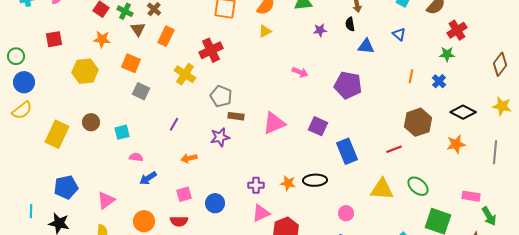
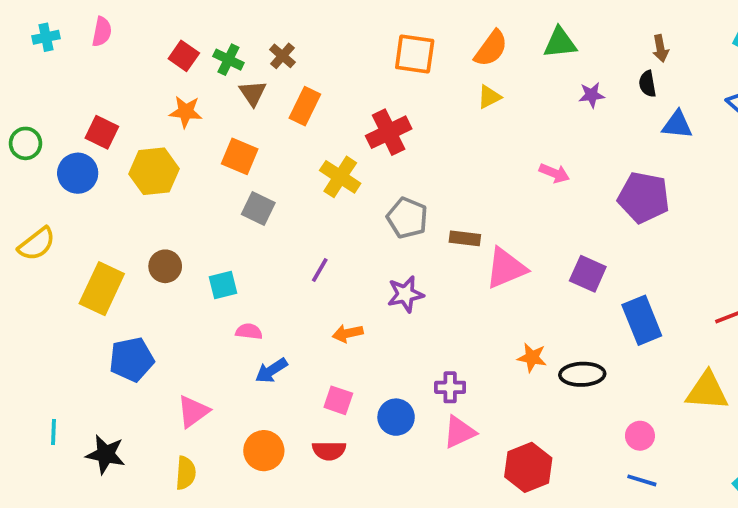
red square: (54, 39) -> (102, 132), moved, turned 36
blue circle: (24, 82) -> (78, 173), moved
brown rectangle: (236, 116) -> (465, 238), moved
orange star: (288, 183) -> (532, 358), moved
purple cross: (256, 185) -> (450, 387), moved
blue pentagon: (66, 187) -> (132, 359), moved
pink square: (184, 194) -> (338, 400), turned 35
pink triangle: (261, 213) -> (459, 432), moved

